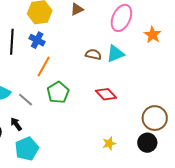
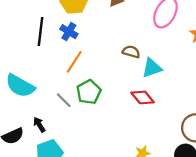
cyan triangle: (115, 54) -> (152, 68), moved
gray line: (26, 100) -> (64, 100), moved

